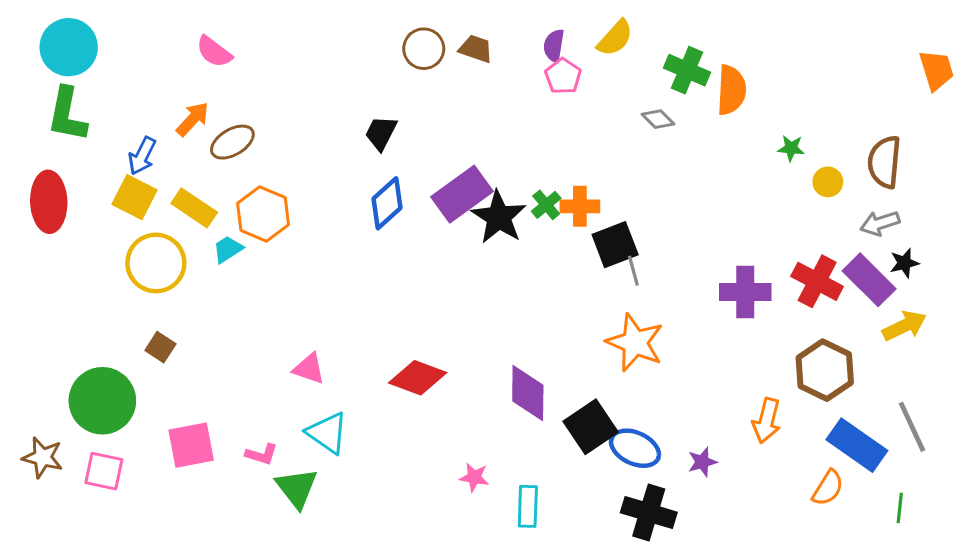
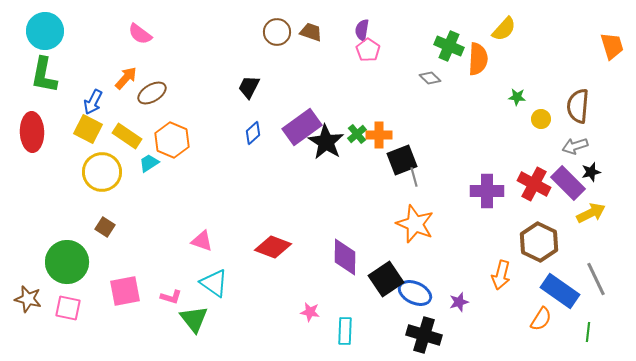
yellow semicircle: (615, 38) -> (504, 29), moved
blue diamond: (387, 203) -> (253, 133), size x0.7

